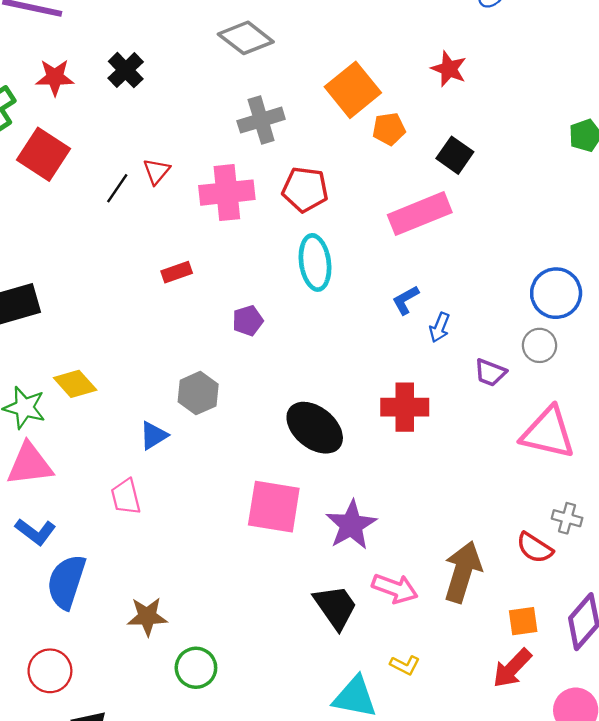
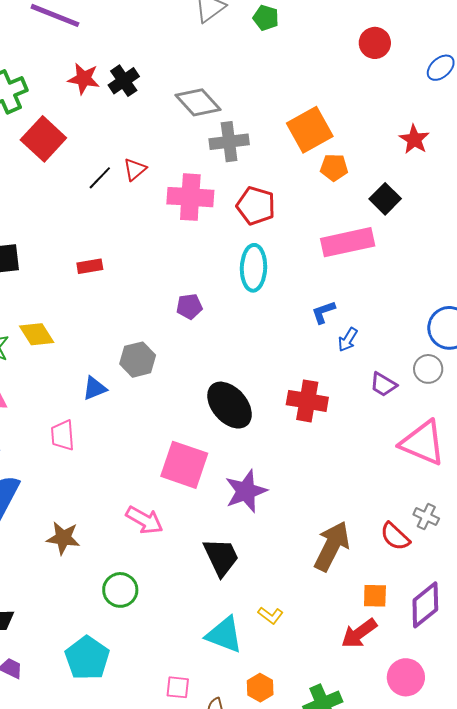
gray diamond: (246, 38) -> (198, 102), moved
red star: (449, 69) -> (414, 139), moved
red star: (55, 77) -> (84, 79), moved
red rectangle: (177, 272) -> (90, 266), moved
pink arrow: (395, 588) -> (144, 520), moved
green circle: (196, 668) -> (120, 590), moved

